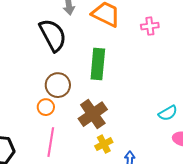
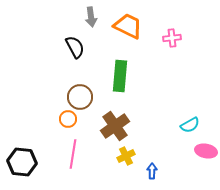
black semicircle: (53, 35) -> (75, 47), size x0.7

